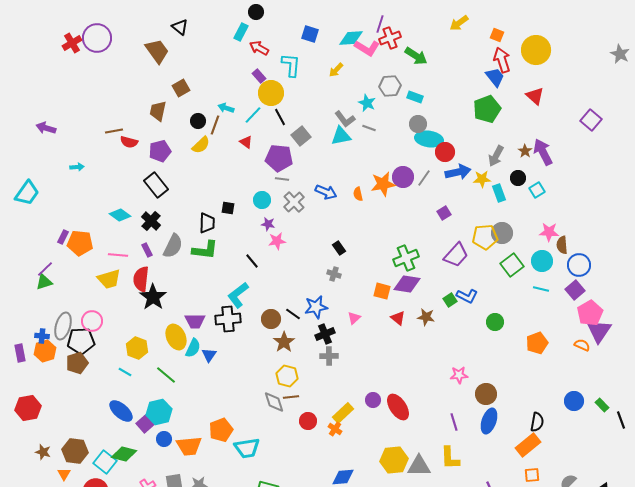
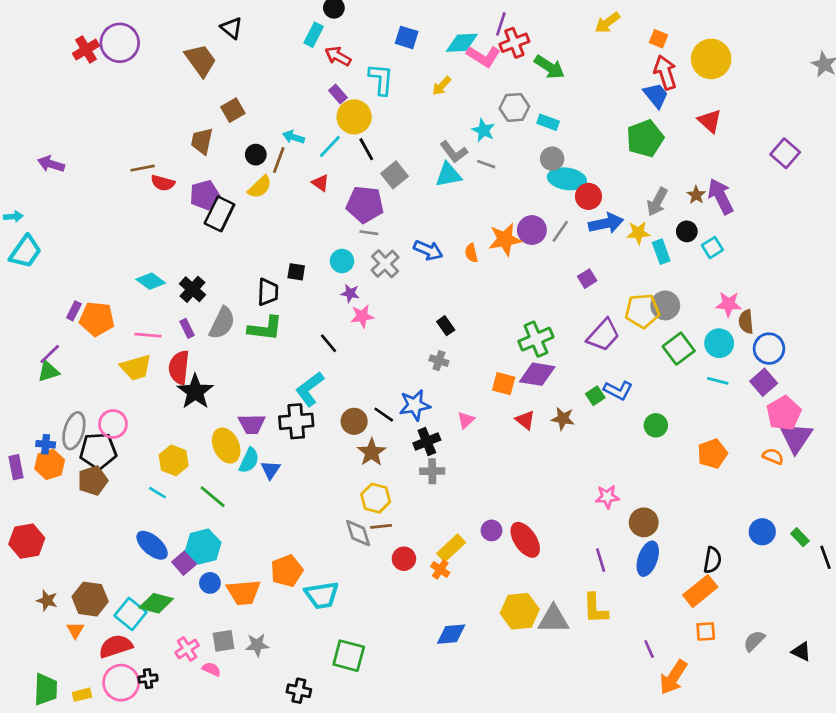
cyan arrow: (77, 167) -> (13, 217), moved
black rectangle: (156, 185) -> (219, 214), moved, turned 65

